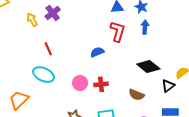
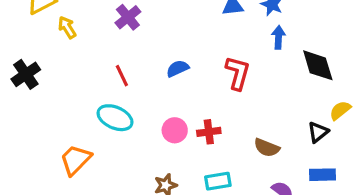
yellow arrow: (32, 20) -> (67, 27), moved
red L-shape: (118, 31) -> (238, 73), moved
blue semicircle: (97, 52) -> (178, 68), moved
black diamond: (148, 66) -> (318, 65), moved, turned 35

